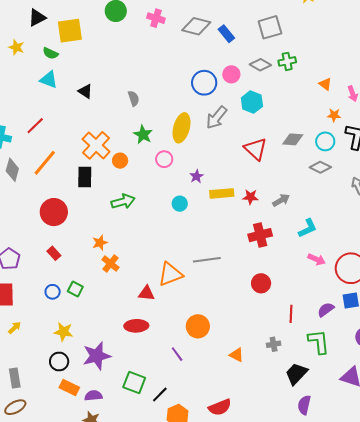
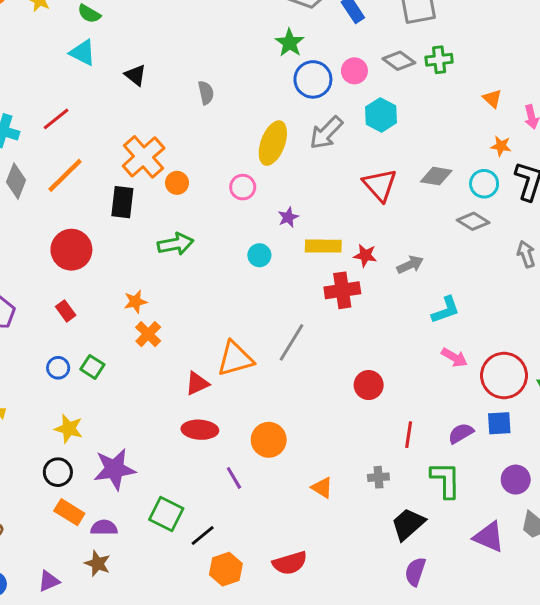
green star: (143, 135) -> (290, 43), moved
red cross: (260, 235) -> (342, 290), moved
gray line: (207, 260) -> (291, 342), turned -56
red triangle: (146, 293) -> (197, 384), turned -36
red ellipse: (136, 326) -> (200, 430), moved

